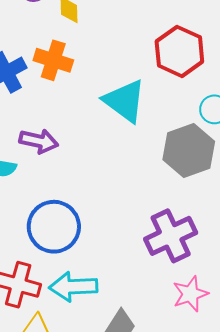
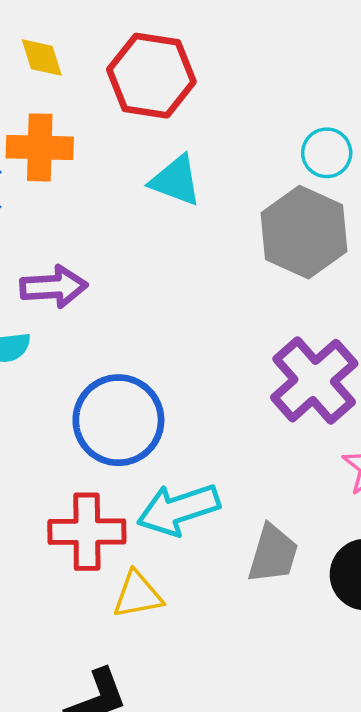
red hexagon: (179, 51) -> (151, 76), moved
cyan triangle: (125, 101) -> (176, 181), size x0.7

